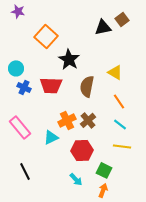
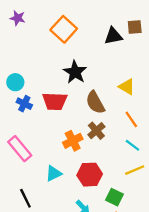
brown square: (122, 19) -> (135, 27), turned 32
orange square: (46, 36) -> (64, 29), moved
brown semicircle: (87, 86) -> (95, 102), turned -40
brown cross: (88, 120) -> (96, 131), moved
cyan triangle: (51, 137) -> (54, 173), moved
yellow line: (122, 146) -> (135, 170), turned -30

